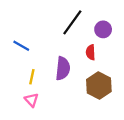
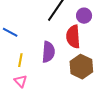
red semicircle: (91, 52) -> (73, 37), size x1.6

